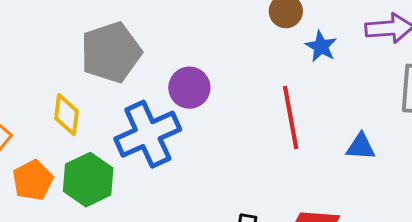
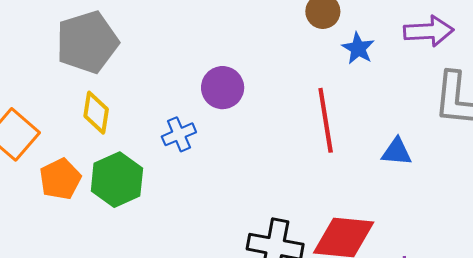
gray pentagon: (111, 52) -> (87, 42), moved
blue cross: (148, 134) -> (179, 134), size x0.5

